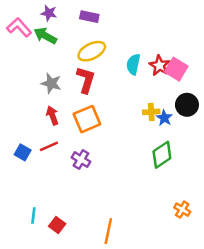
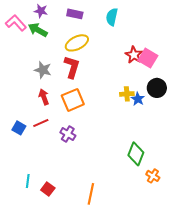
cyan semicircle: (133, 64) -> (112, 17), moved
green diamond: (162, 155) -> (136, 154), moved, turned -35

